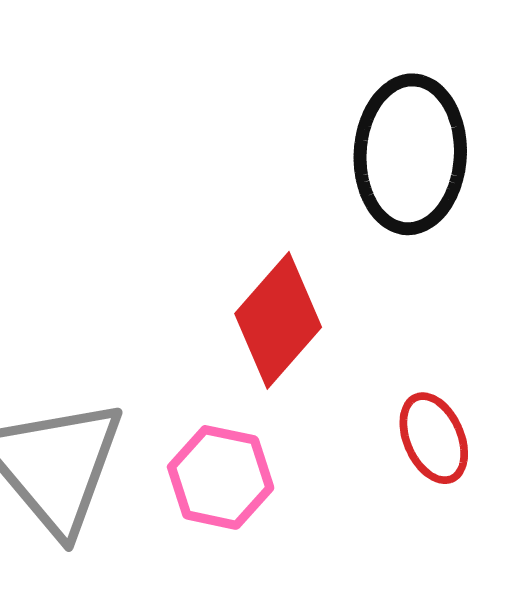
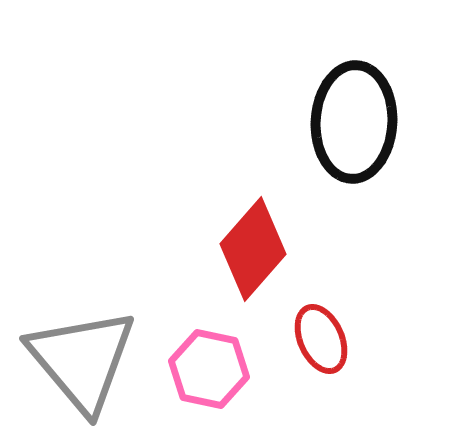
red ellipse: (434, 438) -> (321, 339), moved

